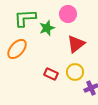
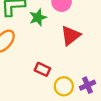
yellow circle: (75, 72) -> (64, 86), moved

